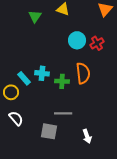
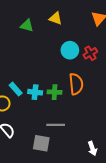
green triangle: (35, 16) -> (27, 26), turned -48
cyan cross: (42, 73) -> (35, 92), moved
white arrow: (87, 136) -> (92, 148), moved

